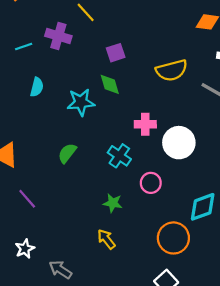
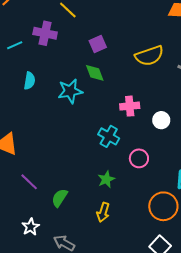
white circle: (179, 143) -> (161, 120), size x0.6
green semicircle: (67, 153) -> (60, 198), moved
green star: (113, 203) -> (106, 179), turned -30
yellow arrow: (106, 239) -> (103, 212), turned -120

